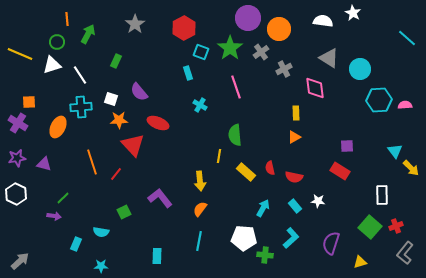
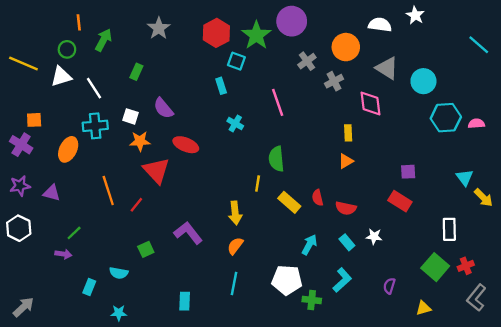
orange circle: (279, 29) -> (346, 47), moved
green star: (230, 48) -> (256, 35), moved
purple semicircle: (331, 243) -> (389, 286), size x0.6

